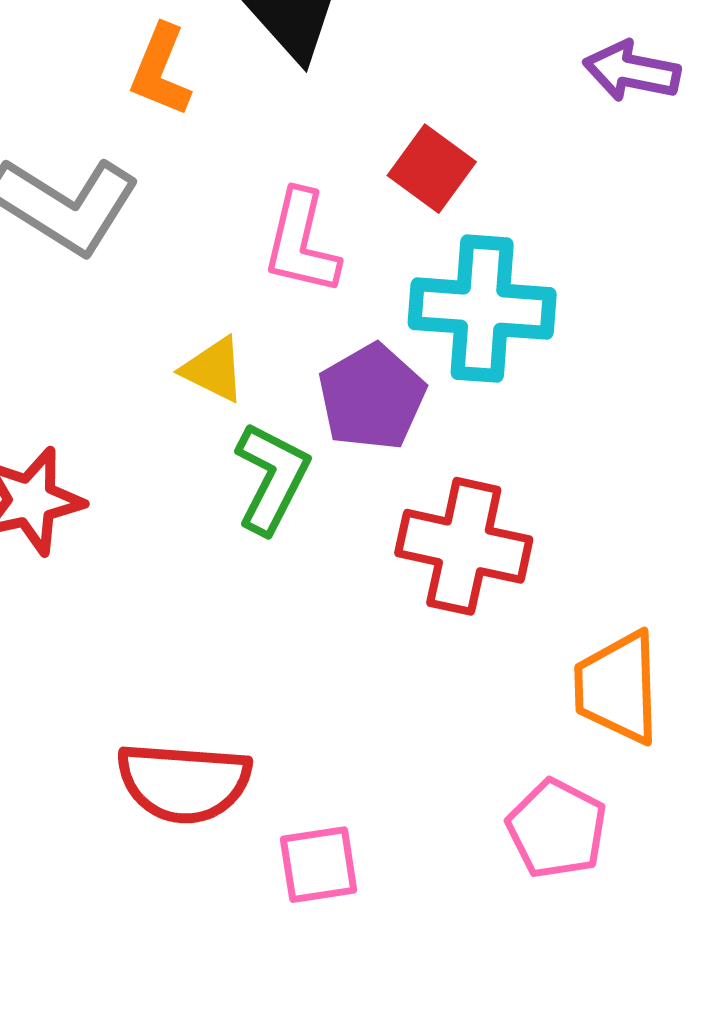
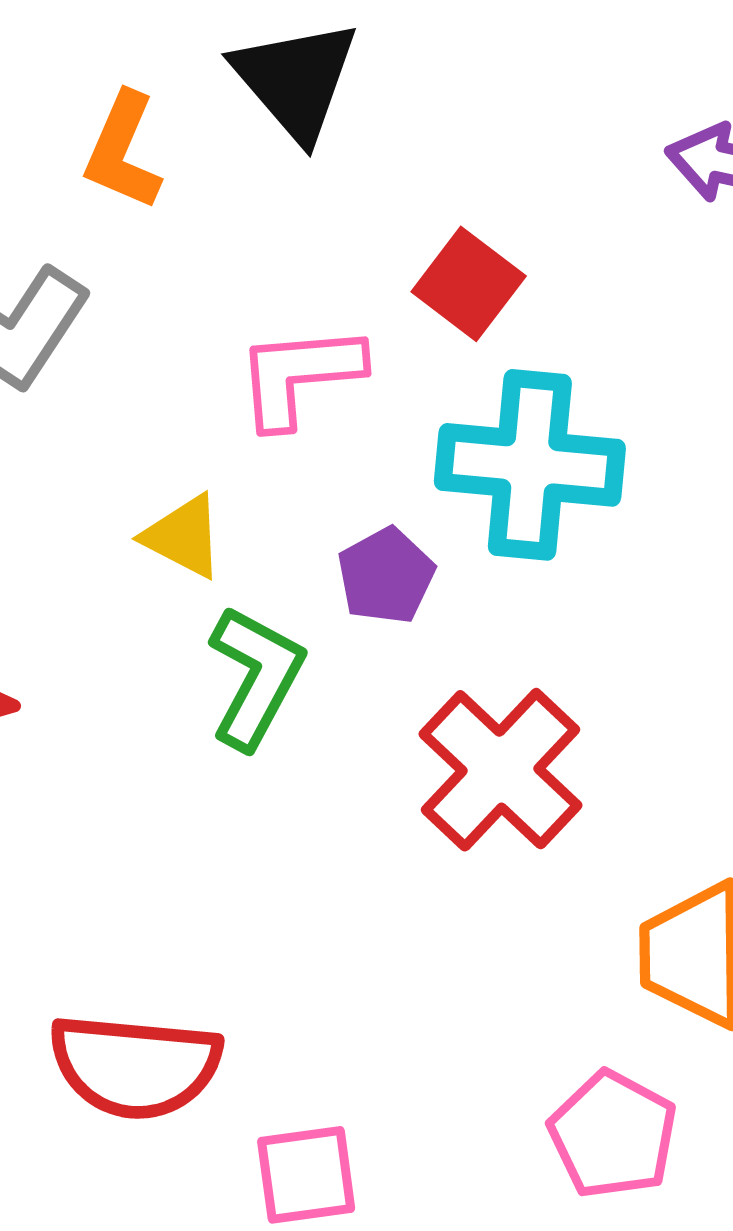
pink L-shape: (301, 242) -> (299, 375), turned 71
purple pentagon: (372, 397) -> (386, 576), size x0.7
red cross: (464, 546) -> (500, 770), turned 30

